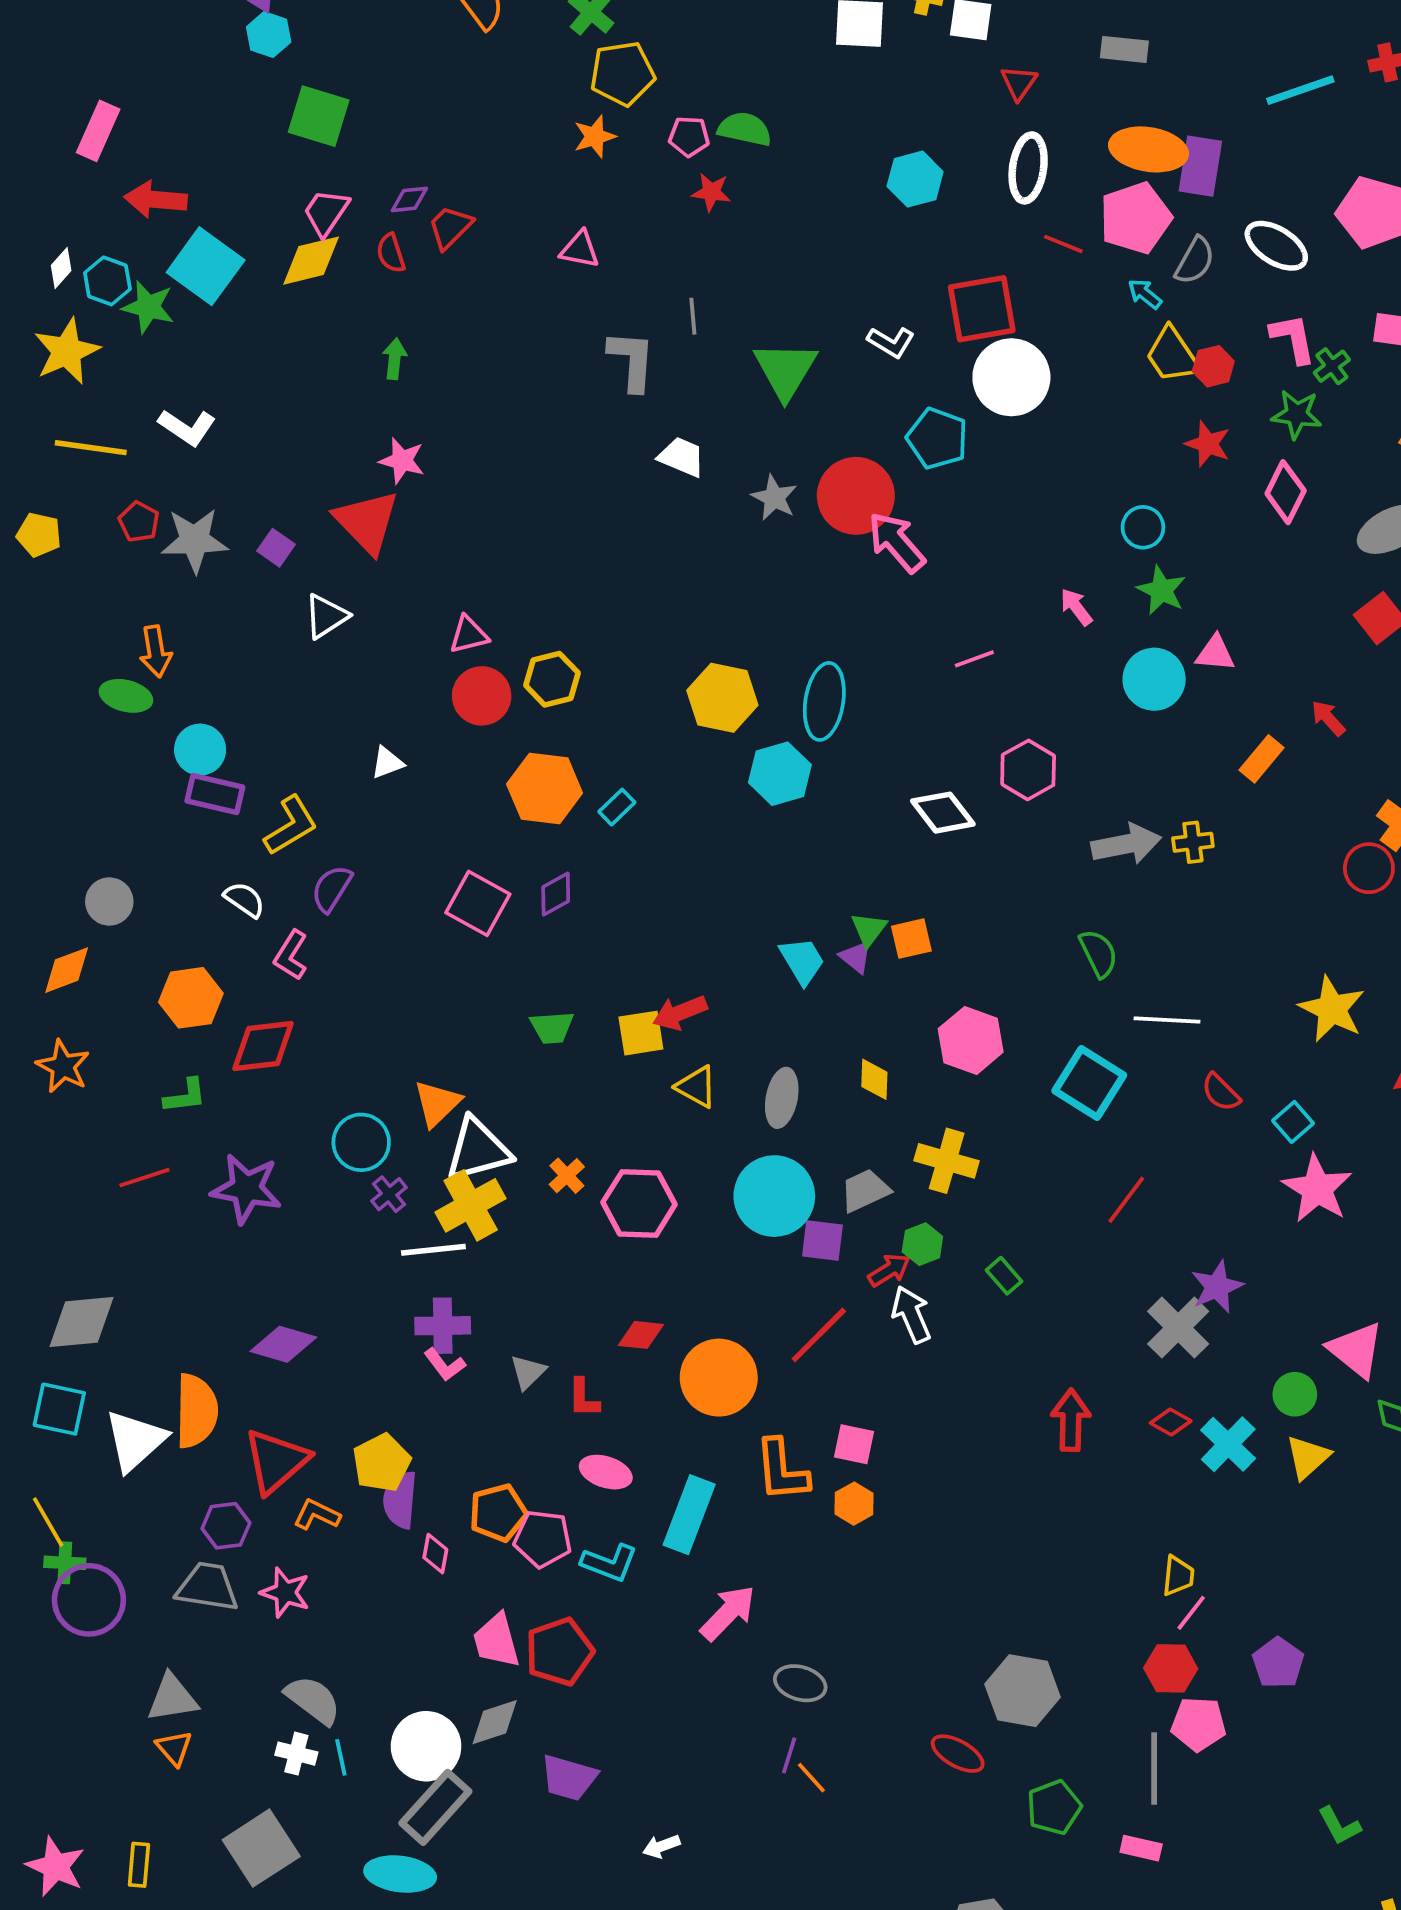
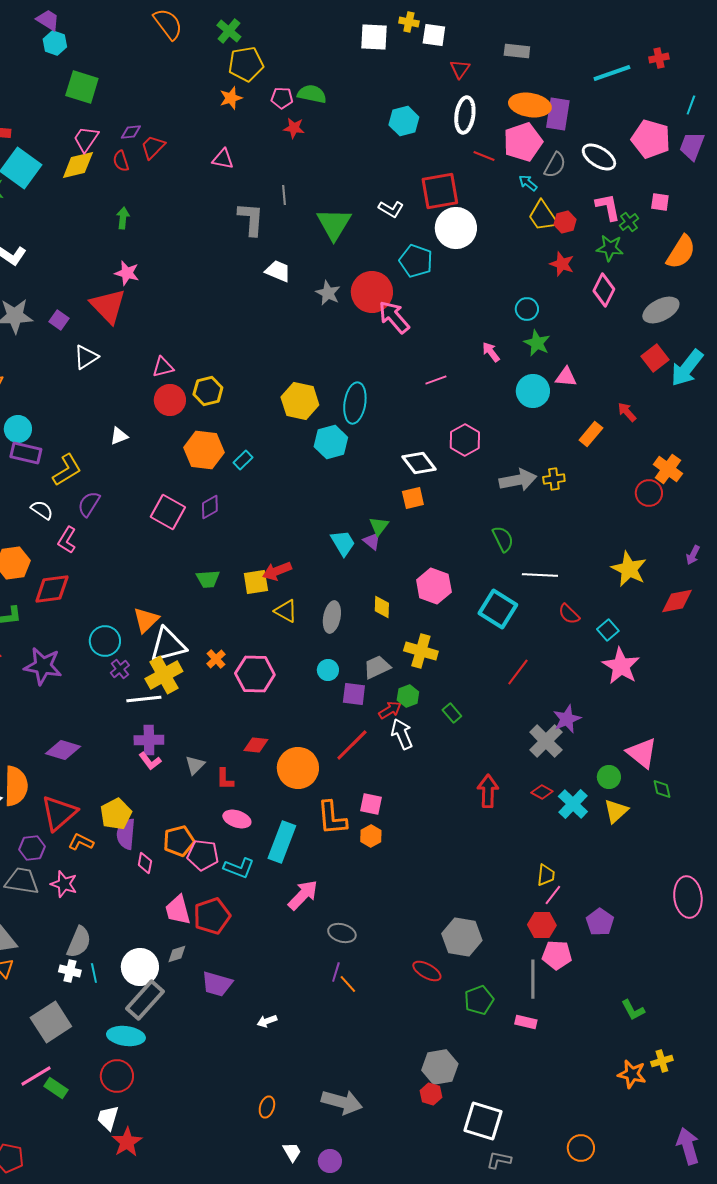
orange square: (911, 939) -> (413, 498), moved
cyan circle: (774, 1196) -> (328, 670), size x0.5
gray semicircle: (313, 1700) -> (79, 942), turned 76
gray diamond: (495, 1722) -> (177, 954), size x0.7

